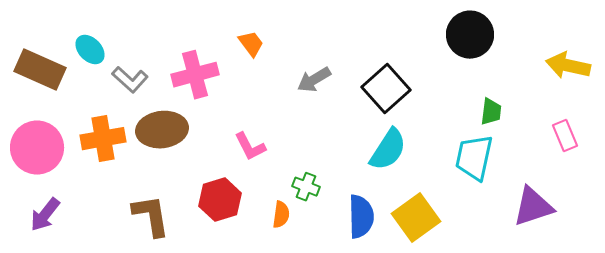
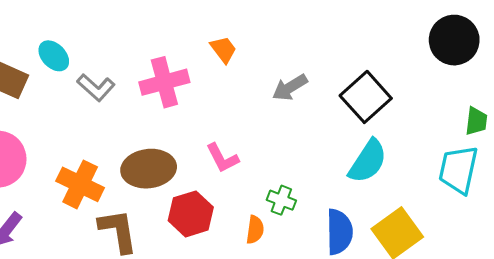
brown ellipse: (162, 130) -> (149, 169), moved
orange cross: (103, 139) -> (80, 184), moved, turned 36

